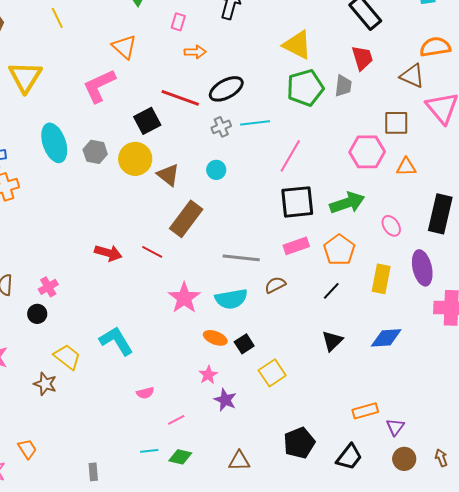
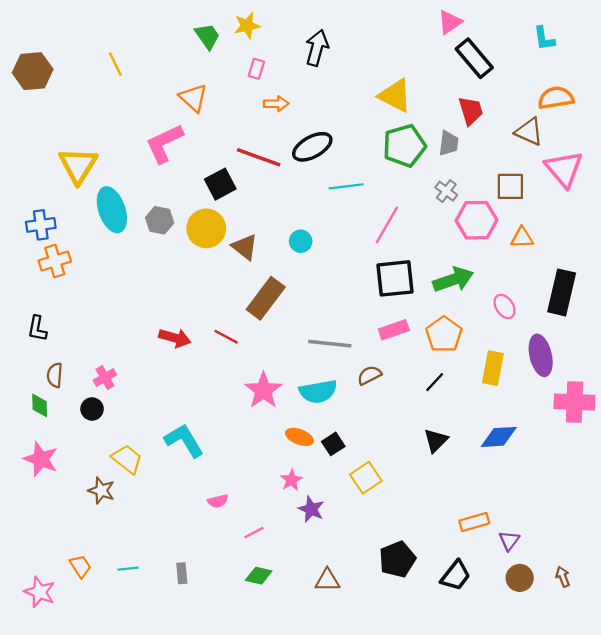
yellow triangle: (25, 77) -> (78, 165), moved
gray cross: (221, 127) -> (446, 191), moved, turned -30
cyan line: (149, 451) -> (128, 569), moved
gray rectangle: (93, 472) -> (182, 573), moved

